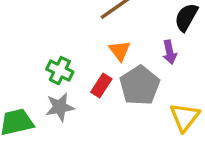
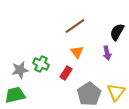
gray pentagon: (140, 85) -> (89, 94), moved
gray star: (60, 107) -> (20, 70), moved

